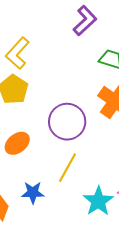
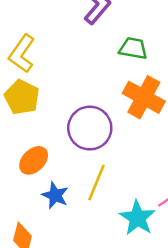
blue star: (33, 193) -> (55, 195), moved, turned 30

